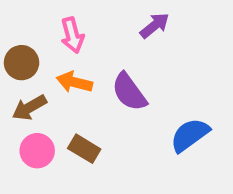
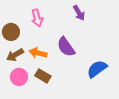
purple arrow: (155, 25) -> (79, 13), turned 98
orange arrow: (74, 82) -> (38, 53), moved

